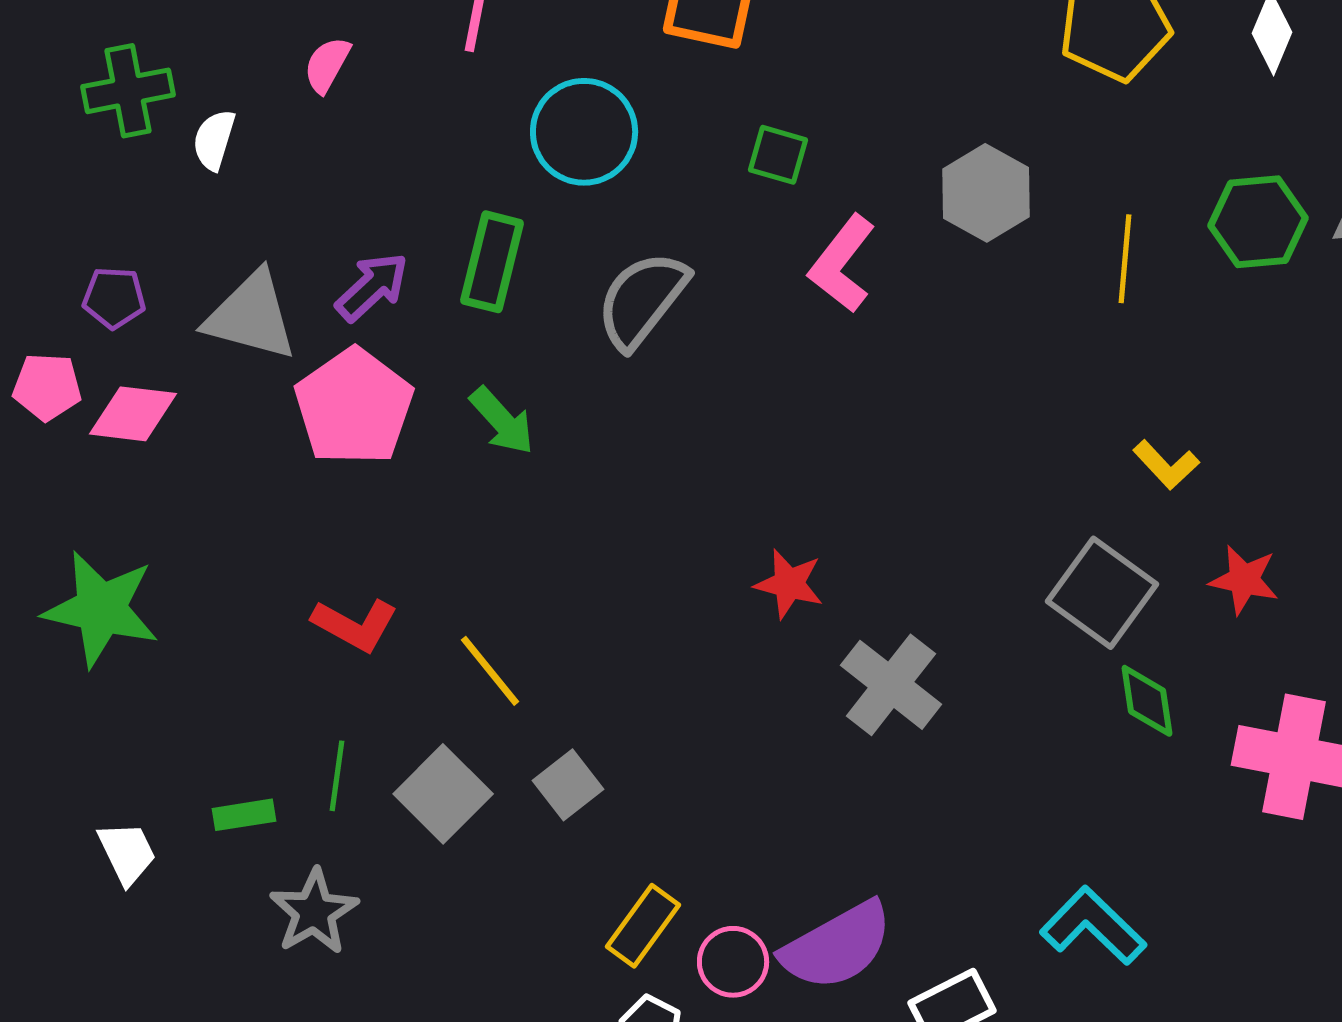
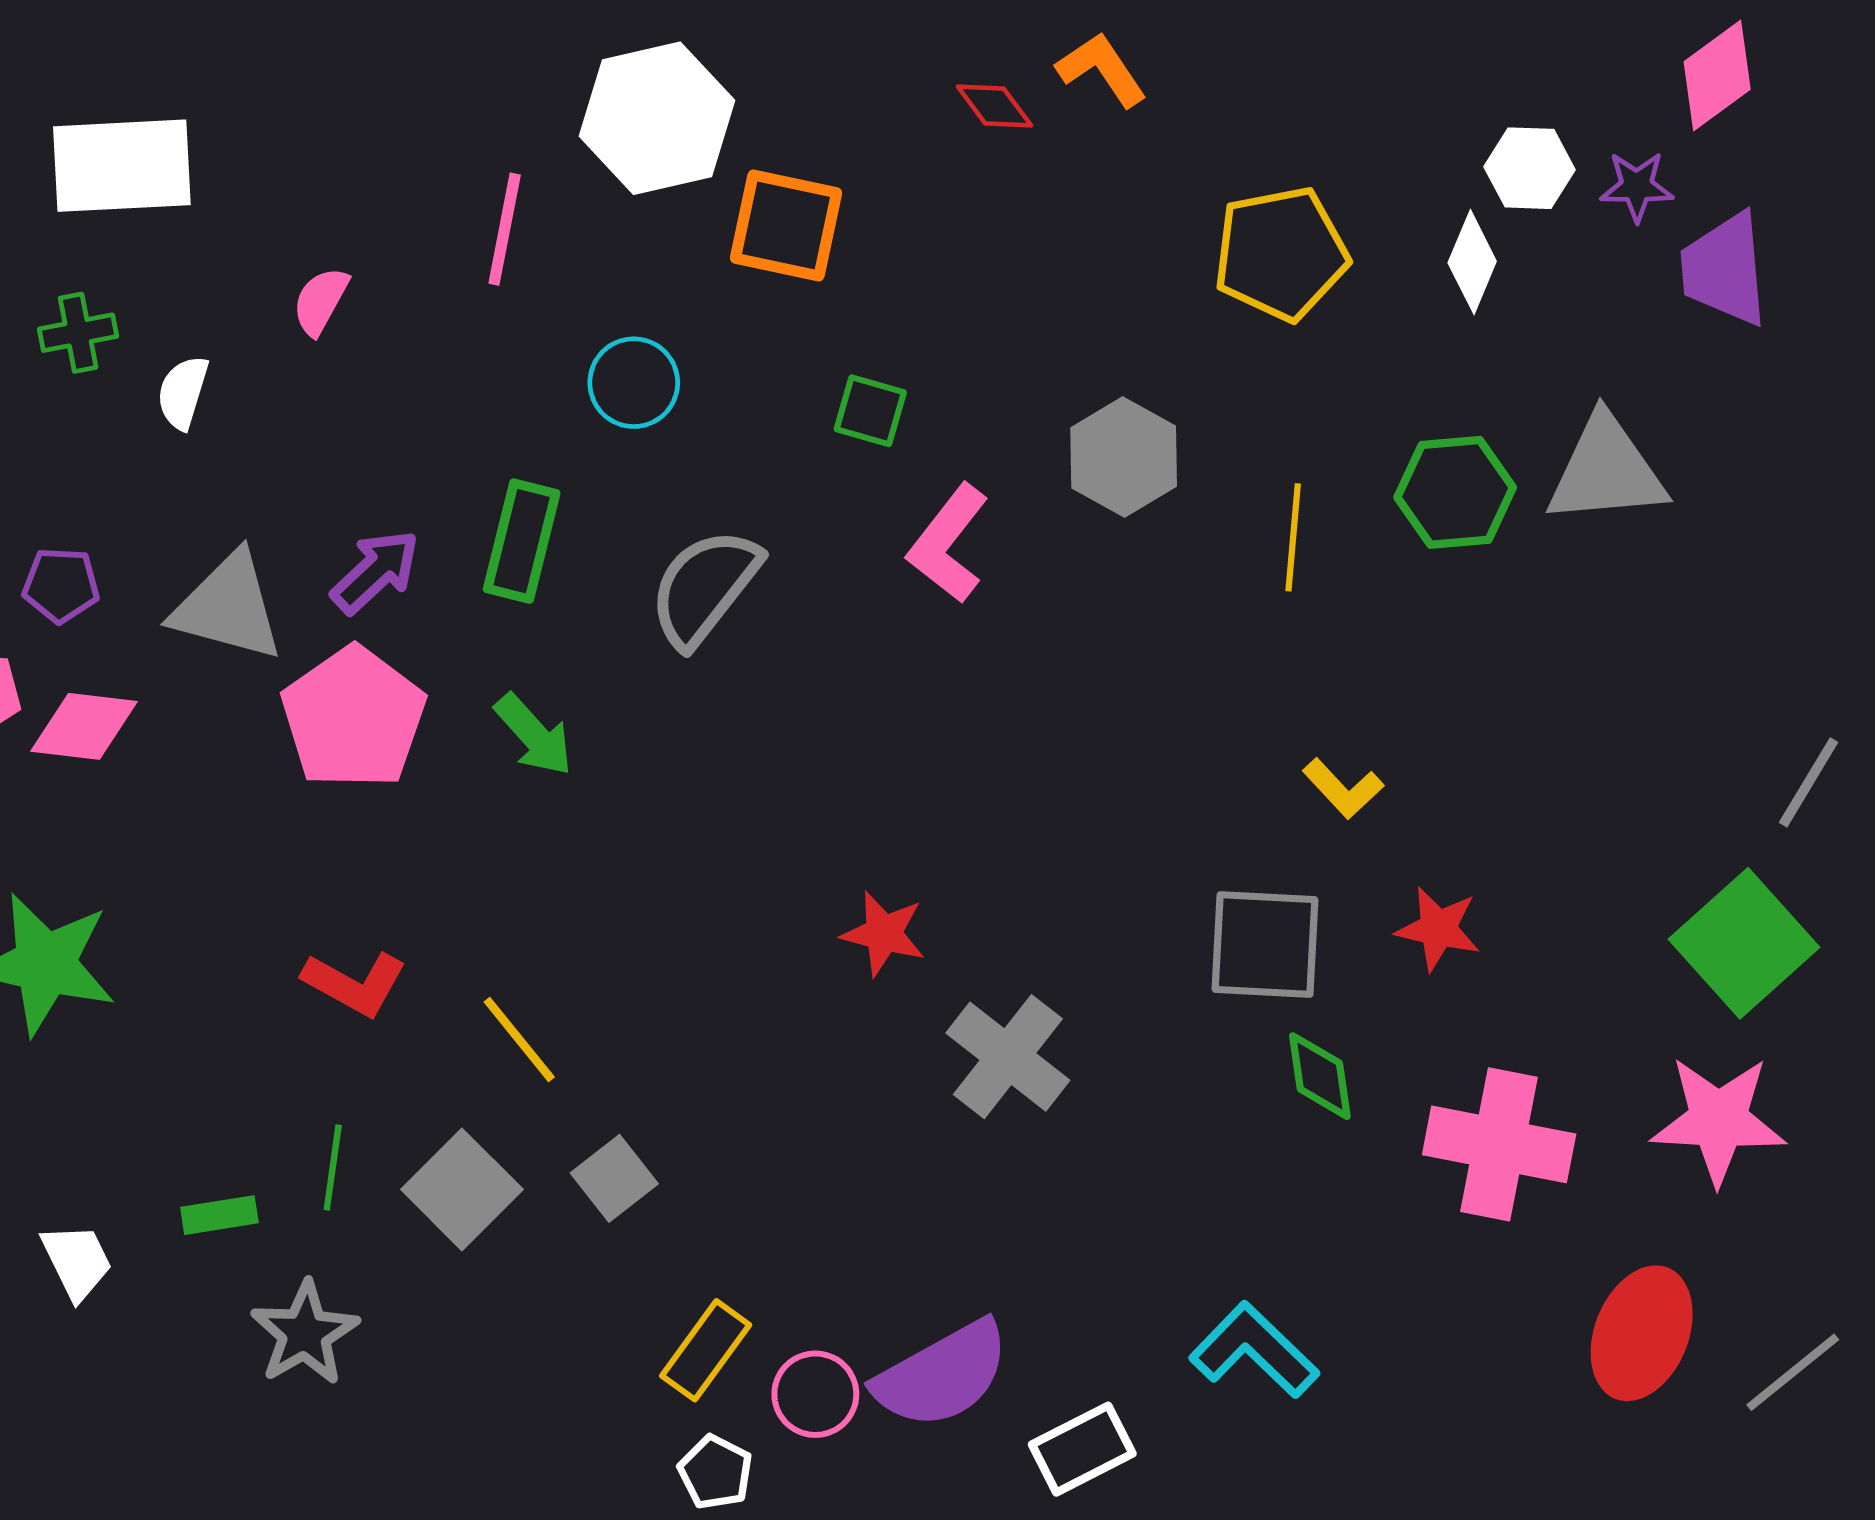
green cross: (128, 91) -> (78, 333), size x0.7
cyan circle: (584, 132) -> (634, 383), size x0.7
gray square: (1102, 593) -> (1265, 944), turned -33

